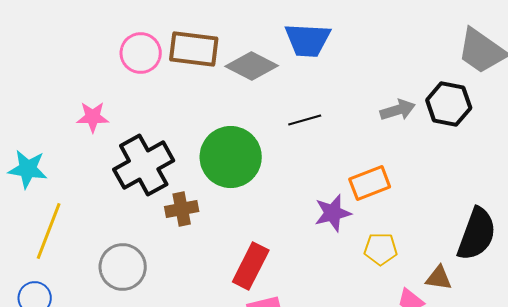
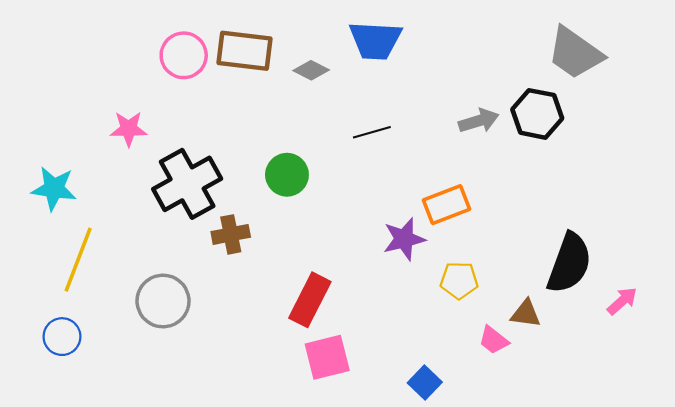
gray diamond: (252, 66) -> (311, 70), size x0.6
green circle: (231, 157) -> (287, 175), size x0.6

